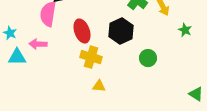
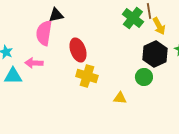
black hexagon: (121, 31) -> (155, 54), moved
yellow triangle: (99, 86) -> (120, 98), moved

